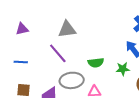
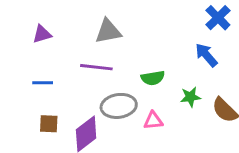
purple line: (58, 53) -> (96, 67), turned -40
green star: (123, 69) -> (190, 97), moved

